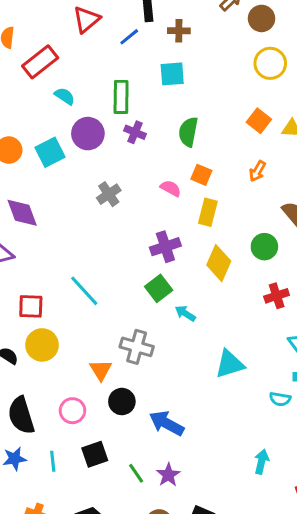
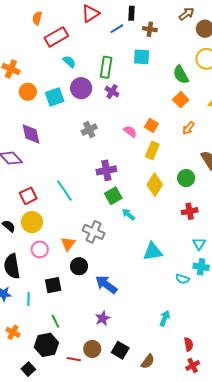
orange square: (259, 121) -> (181, 100), moved
green semicircle: (188, 132) -> (181, 75), moved, turned -48
purple cross: (165, 247) -> (106, 170), moved
red square: (31, 306) -> (28, 196), turned -36
pink circle: (72, 411) -> (40, 249), moved
black square: (95, 454) -> (53, 285), moved
green line: (136, 473) -> (55, 321), moved

